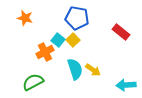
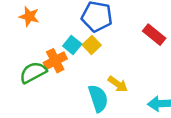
cyan semicircle: (75, 69) -> (98, 98), moved
green semicircle: (33, 82) -> (33, 72), moved

